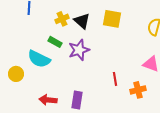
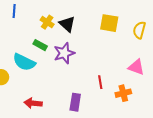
yellow cross: (62, 19) -> (47, 22), turned -32
yellow square: (112, 19) -> (109, 23), moved
purple rectangle: (77, 100) -> (75, 102), moved

